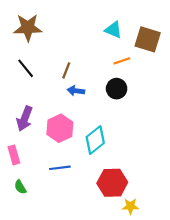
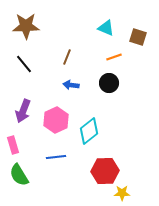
brown square: (148, 39) -> (138, 37), size x0.7
brown line: (66, 70) -> (67, 57), moved
green semicircle: (20, 187) -> (19, 175), size x1.6

